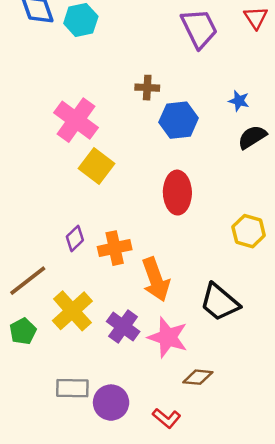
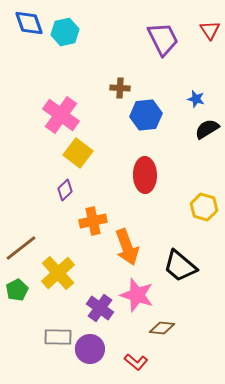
purple diamond: (75, 238) -> (65, 190), moved
purple cross: (123, 326) -> (100, 308), moved

